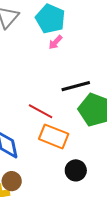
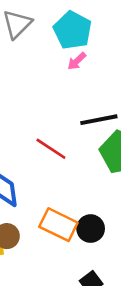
orange rectangle: (54, 136) -> (58, 225), moved

